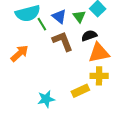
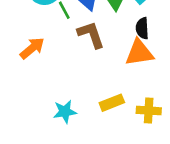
black semicircle: (89, 36) -> (142, 28), moved, turned -77
yellow cross: (99, 76) -> (149, 111), moved

